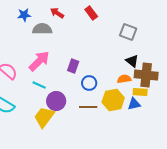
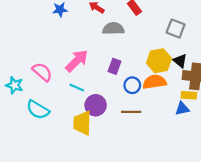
gray semicircle: (42, 29) -> (113, 29), moved
orange semicircle: (124, 79) -> (154, 82), moved, size x1.5
yellow hexagon: (113, 100) -> (159, 61), moved
yellow trapezoid: (44, 117) -> (82, 123), turned -35

